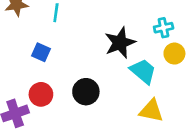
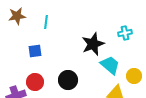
blue square: (41, 52) -> (35, 51), turned -32
yellow circle: (174, 54) -> (134, 76), moved

